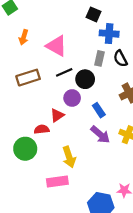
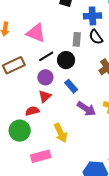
blue cross: (109, 34) -> (92, 16), moved
purple circle: (72, 98) -> (45, 77), moved
blue rectangle: (99, 110) -> (71, 86), moved
pink rectangle: (57, 182) -> (41, 156), moved

